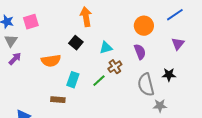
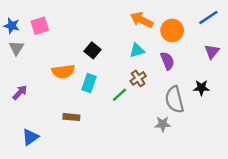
orange arrow: (86, 17) -> (142, 20), moved, turned -54
cyan triangle: (106, 48) -> (137, 50), moved
purple arrow: (15, 59) -> (20, 92), moved
cyan rectangle: (73, 80) -> (89, 83), moved
gray star: (160, 106) -> (163, 124), moved

